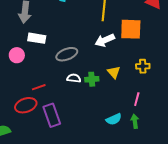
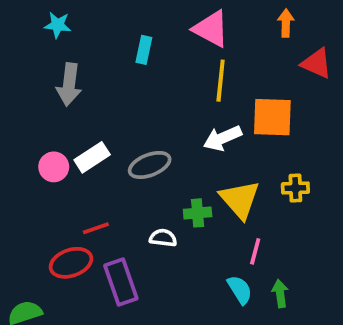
white rectangle: (37, 38) -> (92, 157), moved, turned -42
yellow triangle: (114, 72) -> (240, 200), size x1.6
white semicircle: (74, 78) -> (163, 238), moved
pink line: (137, 99) -> (255, 251), moved
cyan semicircle: (114, 119) -> (240, 290), turned -98

